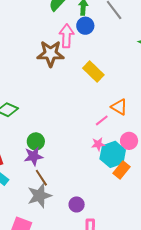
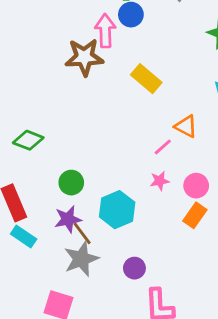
pink circle: (129, 141) -> (196, 186), moved
cyan hexagon: (113, 154) -> (117, 210), moved
purple star: (33, 156) -> (68, 219), moved

